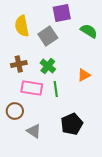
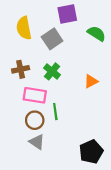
green line: (56, 89) -> (55, 112), moved
brown circle: (15, 111) -> (35, 120), moved
black pentagon: (72, 124) -> (91, 152), moved

